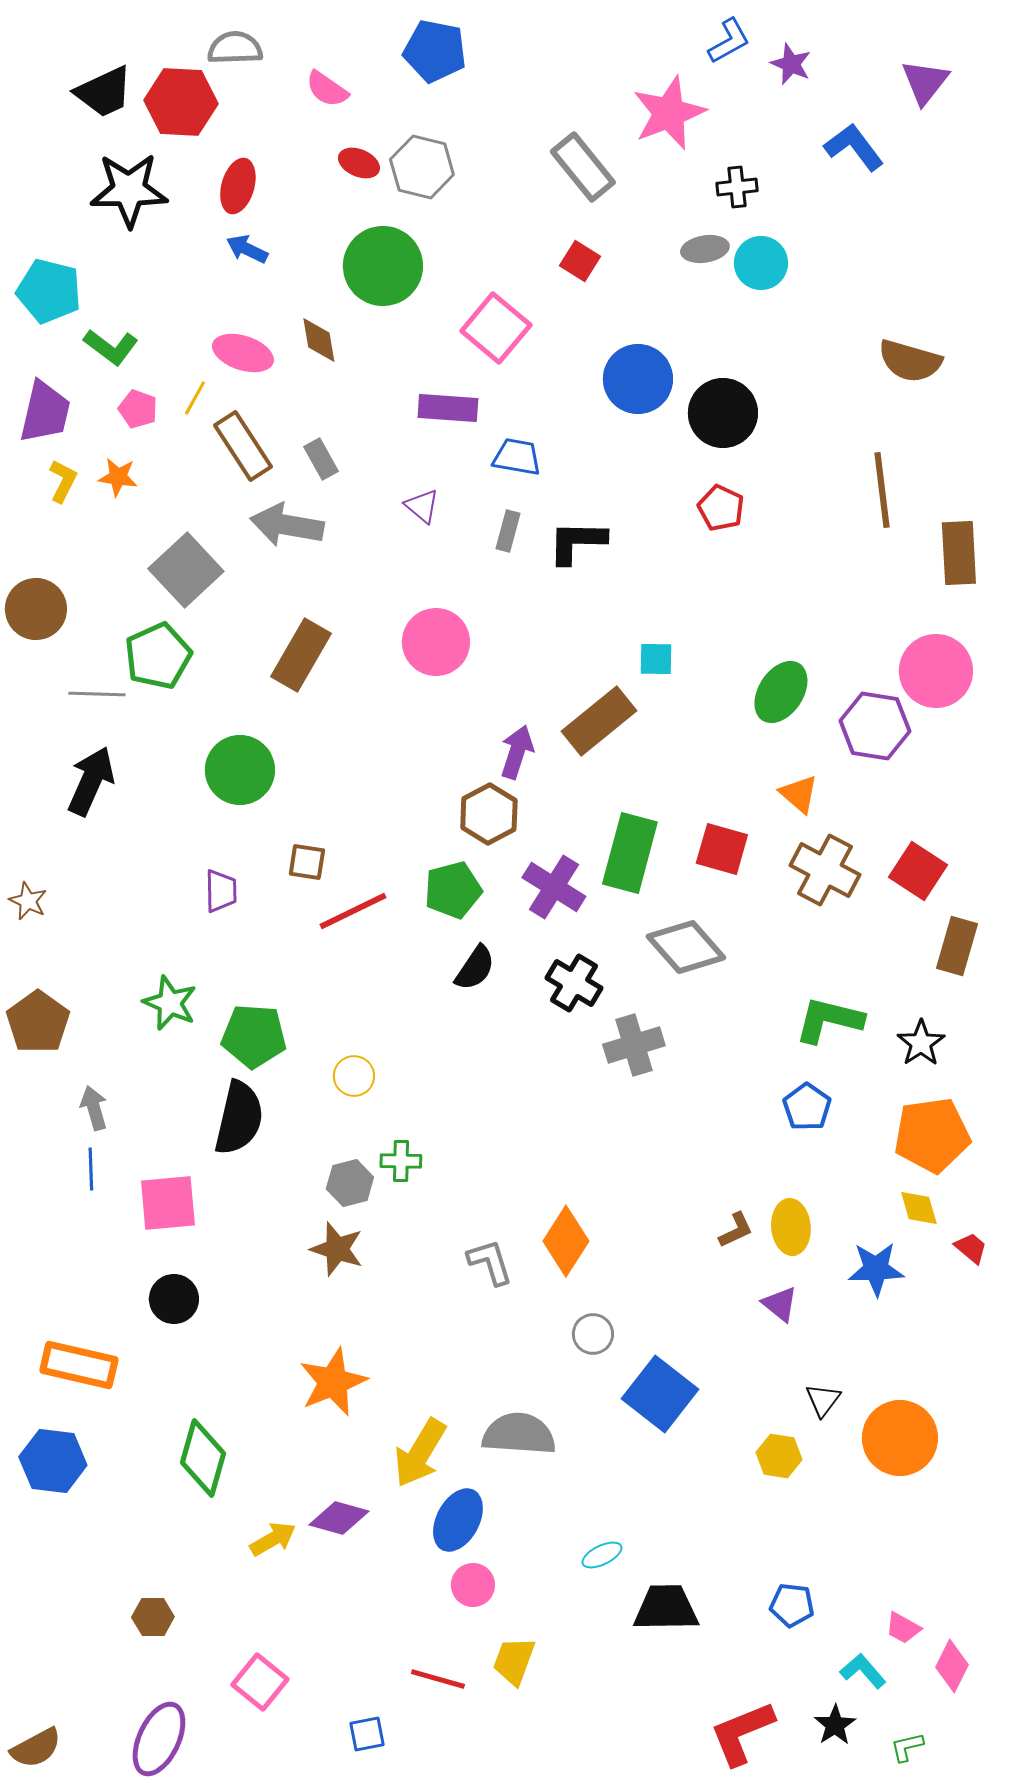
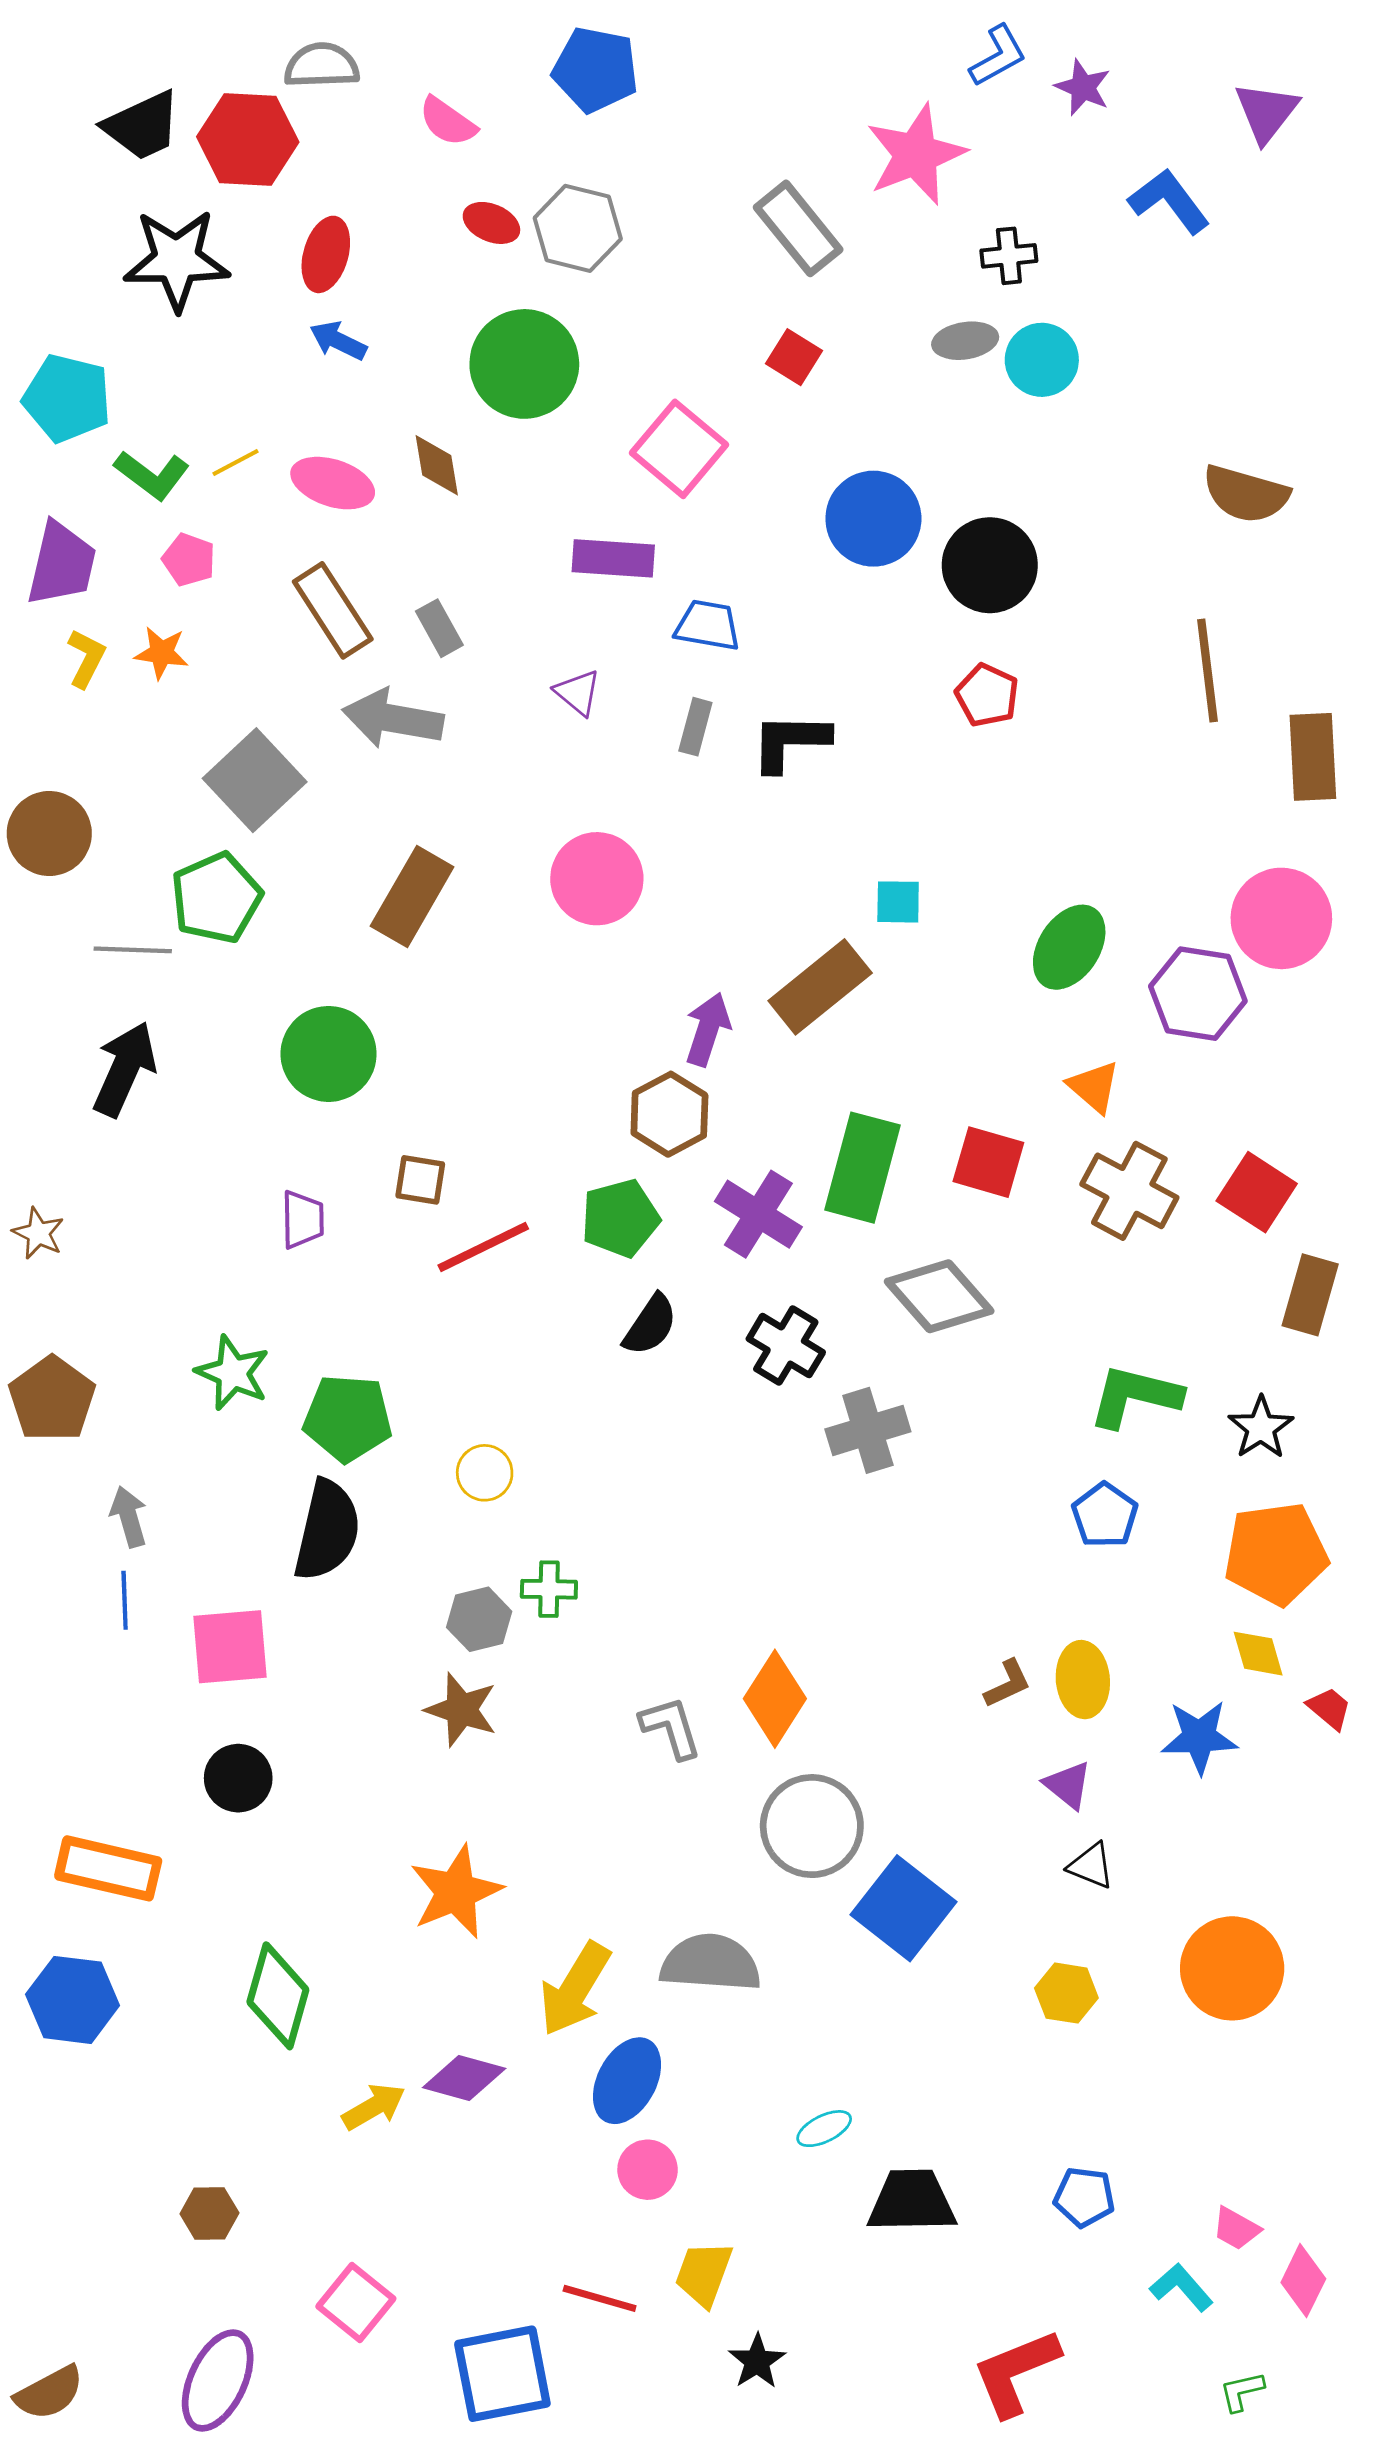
yellow line: (195, 398) -> (235, 463), moved, turned 33
gray circle: (593, 1334) -> (812, 1826), size x1.8
black triangle: (823, 1400) -> (1091, 1866), moved, turned -45
black star: (835, 1725) -> (757, 2361), moved
blue square: (367, 1734) -> (502, 2374), size x2.0

